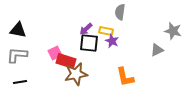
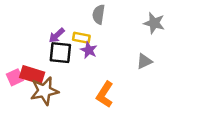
gray star: (173, 31) -> (154, 23), moved
pink square: (55, 53) -> (15, 77), moved
orange L-shape: (125, 77) -> (105, 95), turned 45

